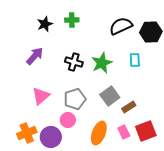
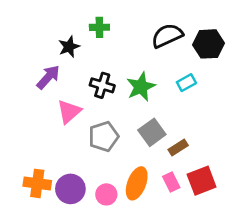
black star: (45, 24) -> (69, 47), moved
cyan rectangle: (135, 60) -> (186, 83), turned 64
pink triangle: (41, 96) -> (69, 112), moved
pink circle: (68, 120) -> (106, 194), moved
orange cross: (27, 133) -> (37, 183), turned 30

